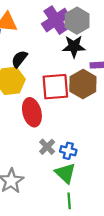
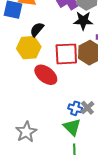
red ellipse: (32, 112) -> (46, 75), turned -40
gray cross: (47, 147) -> (87, 108), moved

